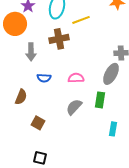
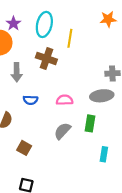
yellow line: (81, 20) -> (70, 38), turned -60
brown cross: (59, 39) -> (46, 59), turned 30
gray ellipse: (111, 74) -> (102, 96), turned 55

